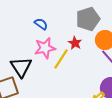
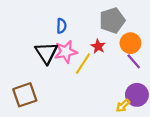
blue semicircle: (41, 24) -> (61, 26), turned 56
black triangle: (21, 67) -> (46, 53), moved

